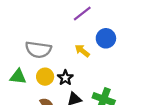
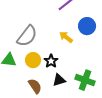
gray semicircle: (38, 50) -> (27, 36), turned -60

